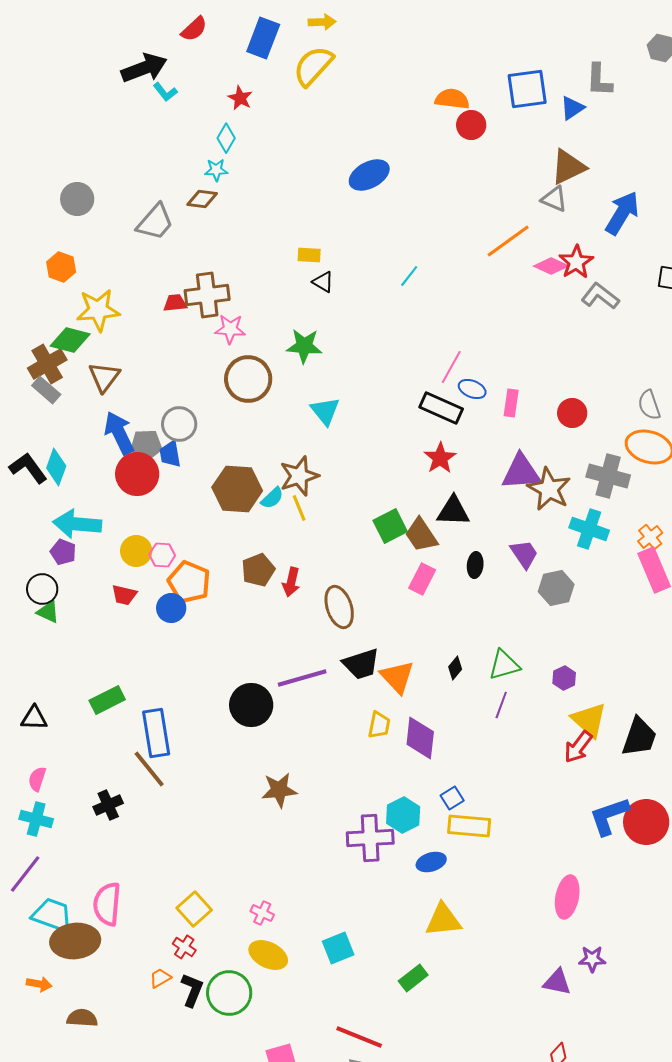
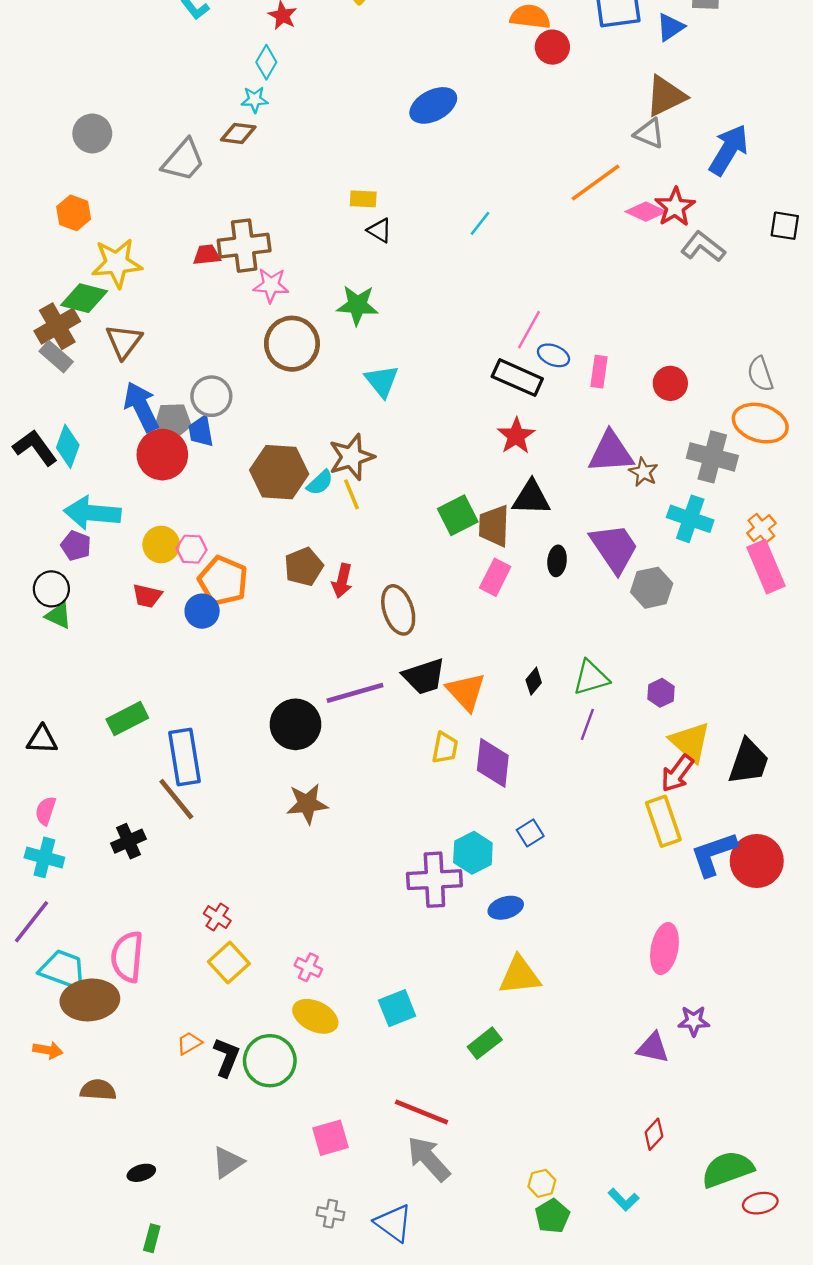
brown star: (549, 489) -> (643, 472), size x0.6
brown trapezoid: (421, 535) -> (494, 526), turned 36
purple trapezoid: (524, 554) -> (614, 548), size x1.5
brown star: (279, 790) -> (307, 804), moved
yellow rectangle: (469, 826) -> (663, 821), moved, turned 66
red cross: (184, 947) -> (217, 917), moved

